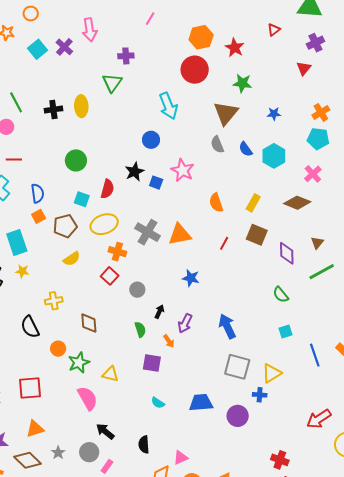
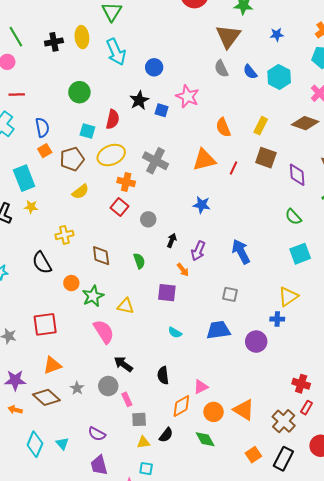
cyan arrow: (168, 106) -> (116, 52), moved
orange triangle: (180, 235) -> (204, 160), moved
green semicircle: (140, 330) -> (139, 261), moved
cyan square: (286, 331) -> (300, 254), size x1.5
gray square: (237, 367) -> (230, 294), moved, size x0.6
pink rectangle: (107, 466) -> (127, 399), turned -56

